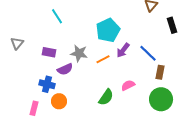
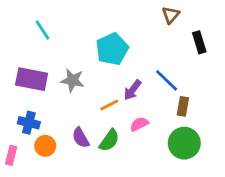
purple arrow: (123, 50) -> (132, 90), moved
purple rectangle: (49, 52) -> (32, 79), size x1.6
orange line: (103, 59) -> (109, 105), moved
purple semicircle: (65, 69) -> (81, 138), moved, turned 84

